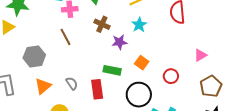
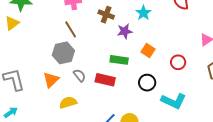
gray hexagon: (34, 56) -> (63, 53), moved
red rectangle: (97, 89) -> (105, 80), turned -66
black circle: (139, 95) -> (147, 83), size x0.7

